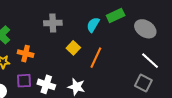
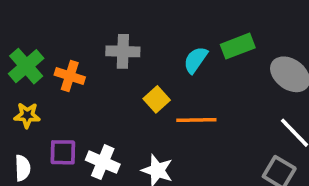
orange cross: (26, 54) -> (70, 76), moved
orange line: (96, 58) -> (196, 120), turned 60

